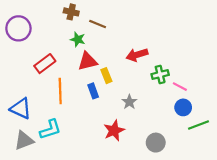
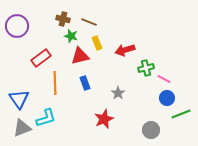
brown cross: (71, 12) -> (63, 19), moved
yellow rectangle: (106, 76) -> (97, 43), moved
blue triangle: (21, 109) -> (19, 99), turned 30
gray circle: (156, 143) -> (151, 130), moved

